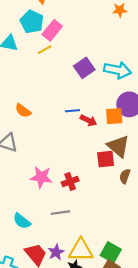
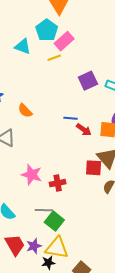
green square: (111, 252) -> (54, 221), moved

